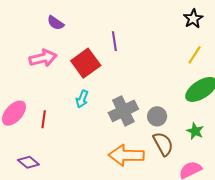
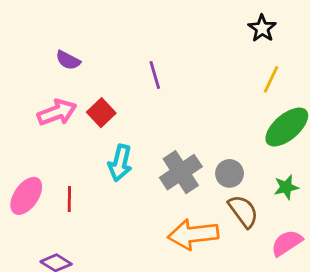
red square: (86, 63) -> (101, 113), moved, size x0.7
cyan arrow: (82, 99) -> (120, 163), size x1.4
green star: (195, 131) -> (286, 187), turned -30

